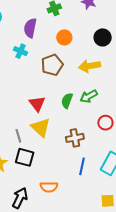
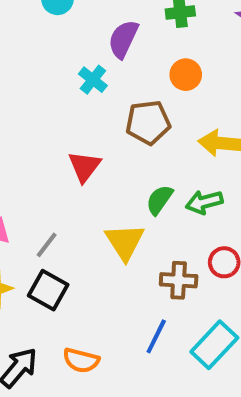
red triangle: (37, 104) -> (84, 166), moved
yellow triangle: (41, 127) -> (125, 242), moved
gray line: (18, 136) -> (47, 245), turned 40
brown cross: (75, 138) -> (179, 280), moved

